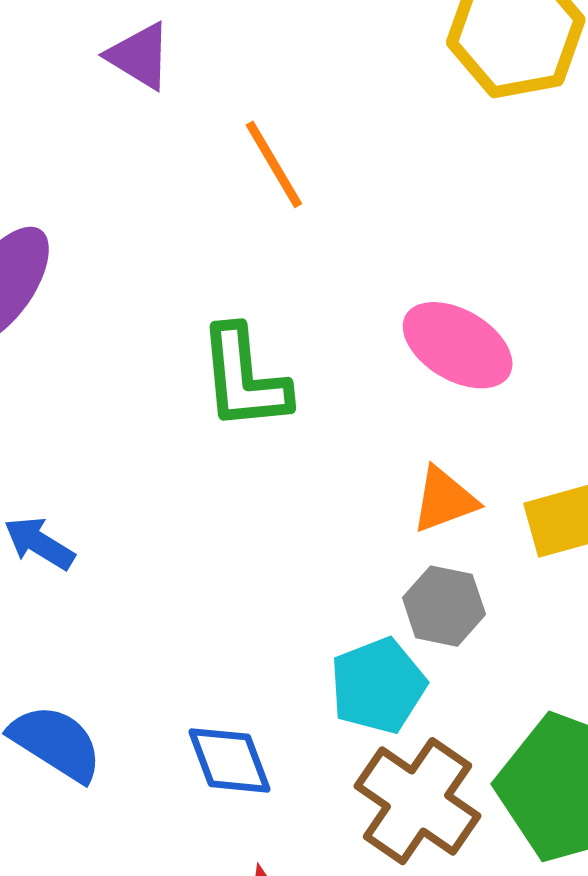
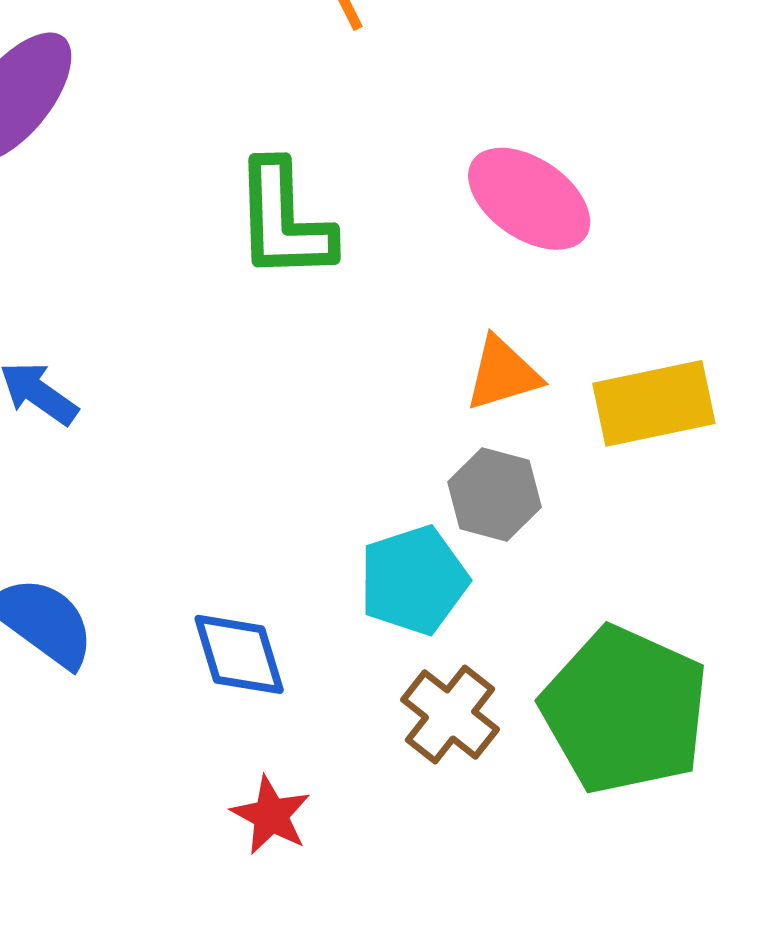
brown cross: (418, 801) -> (450, 714), size x0.7

